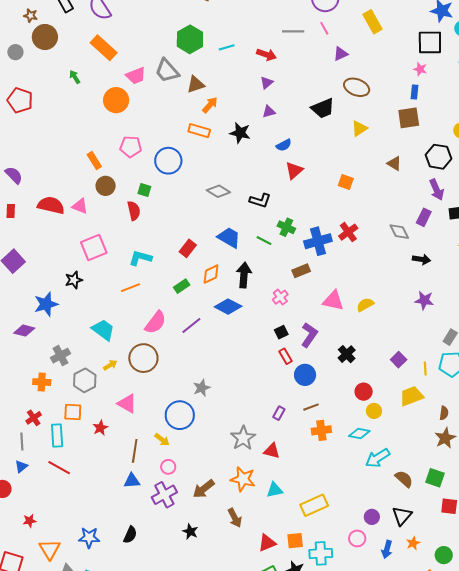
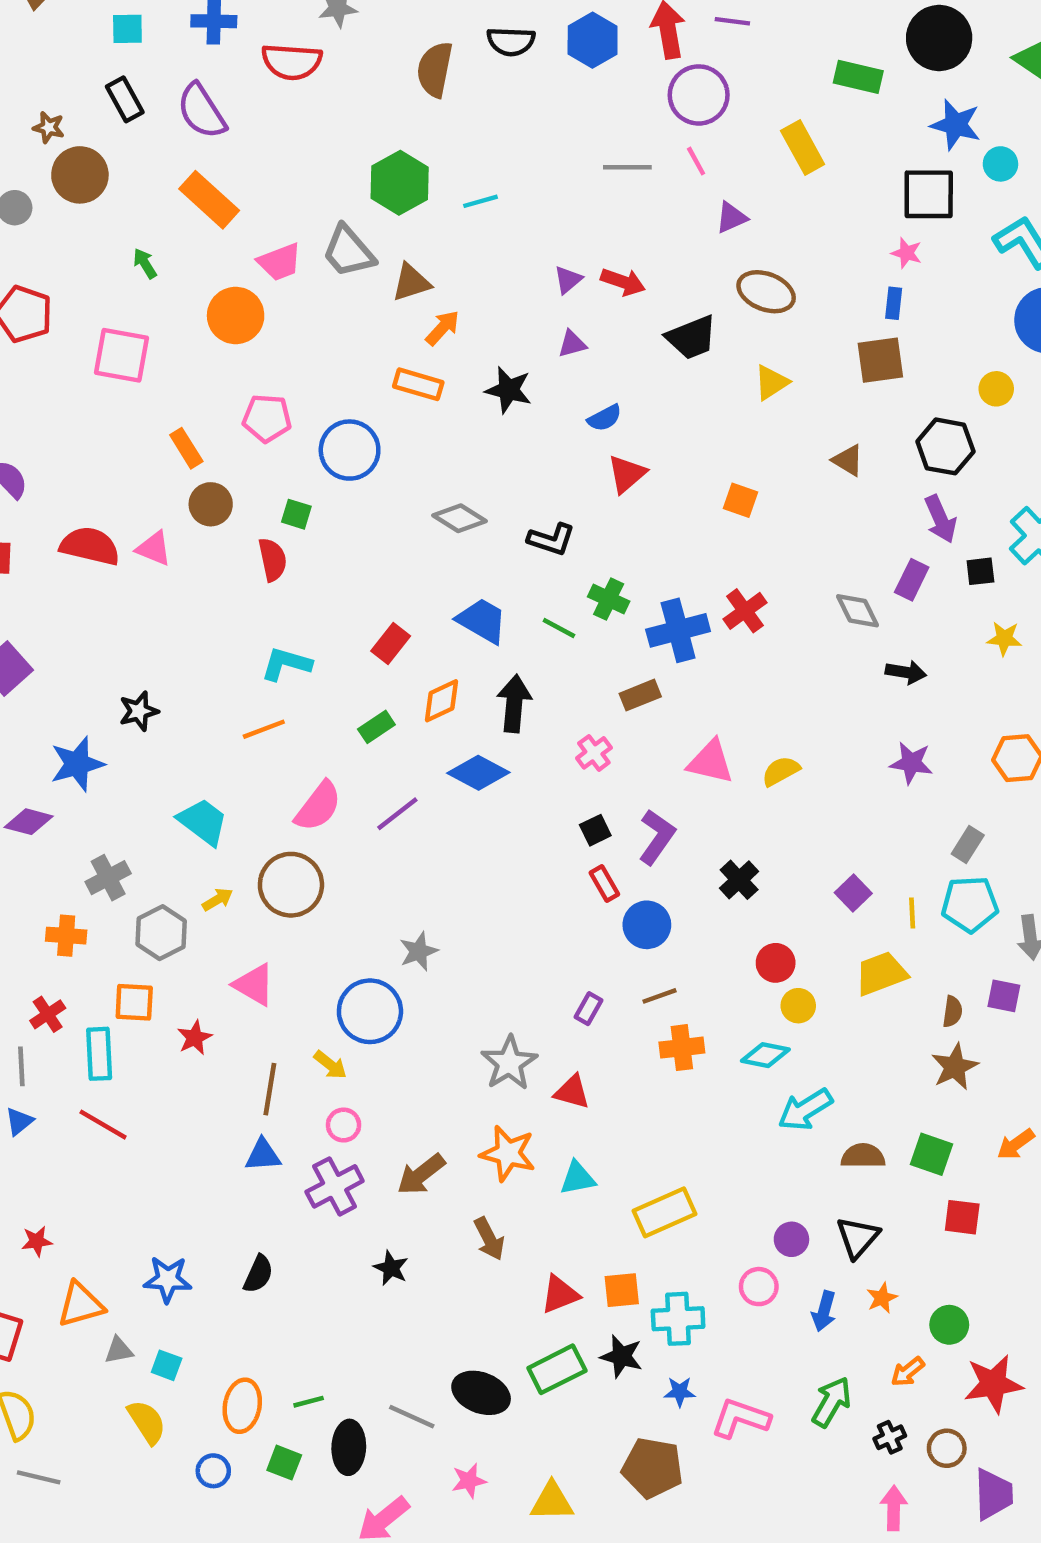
red arrow: (266, 55) -> (623, 282), moved
pink square: (94, 248) -> (122, 355), moved, turned 32
brown semicircle: (404, 479) -> (863, 1156), turned -42
orange triangle: (50, 549) -> (81, 1305), turned 45

